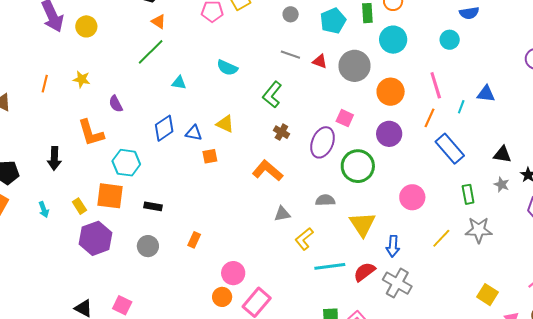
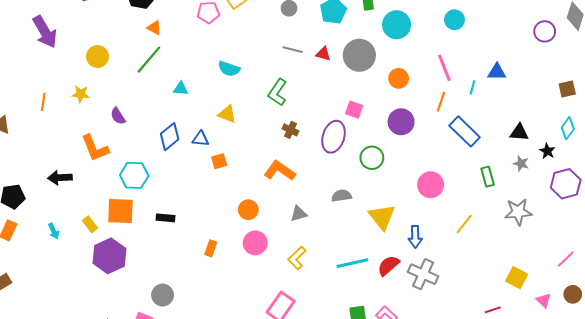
yellow circle: (86, 26) -> (98, 57), moved
orange circle: (391, 92) -> (399, 78), size x0.7
yellow triangle: (225, 124) -> (227, 114), moved
black arrow: (54, 158) -> (60, 178), turned 90
green circle: (358, 166) -> (372, 158), size x0.7
gray star: (479, 230) -> (518, 212), moved
yellow L-shape: (304, 239) -> (297, 258), moved
gray circle: (148, 246) -> (163, 295), moved
pink circle: (233, 273) -> (255, 243), moved
orange circle: (222, 297) -> (248, 210), moved

